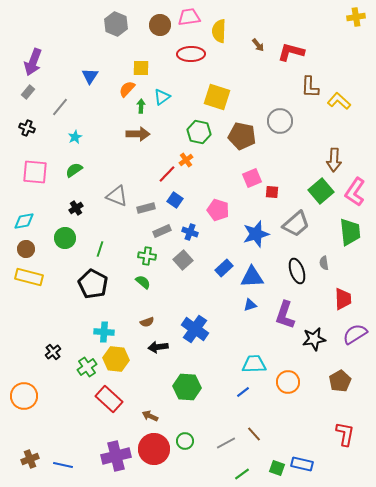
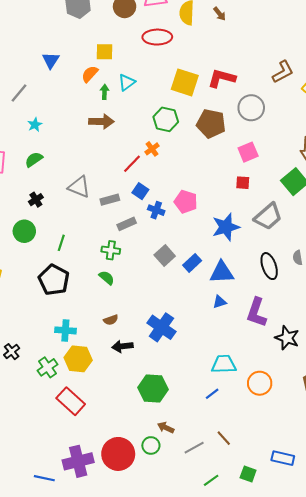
brown arrow: (258, 45) -> (220, 14), moved
red L-shape: (291, 52) -> (222, 78), moved
brown L-shape: (310, 87) -> (283, 72), turned -120
pink square: (252, 178) -> (248, 152), moved
blue cross: (190, 232) -> (156, 210), moved
gray square: (183, 260) -> (165, 256), moved
black star: (314, 339) -> (287, 338), turned 30
brown arrow: (150, 416) -> (166, 428), moved
blue rectangle: (302, 464) -> (283, 458), moved
blue line: (63, 465) -> (44, 478), moved

